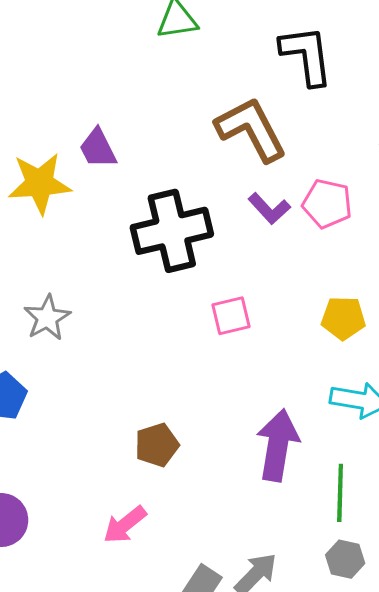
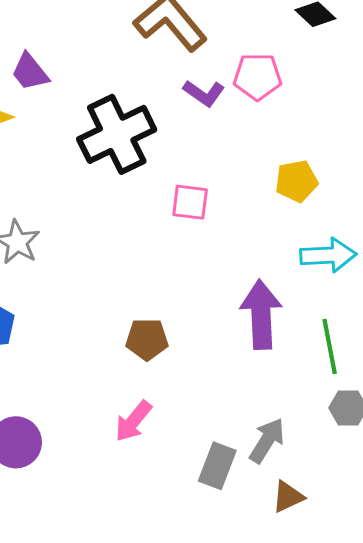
pink square: (231, 316) -> (190, 202), turned 33
brown pentagon: (157, 445) -> (147, 339), turned 30

